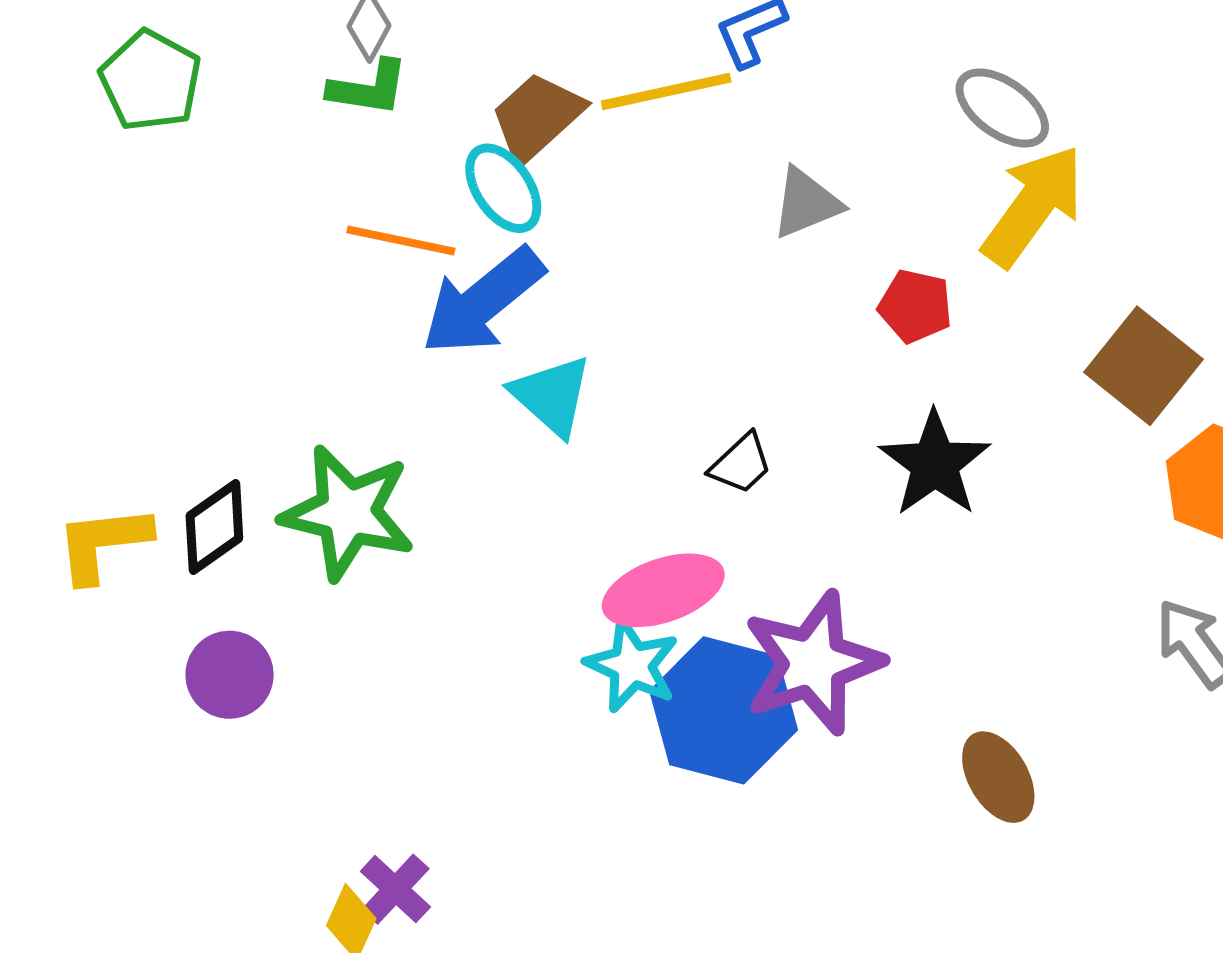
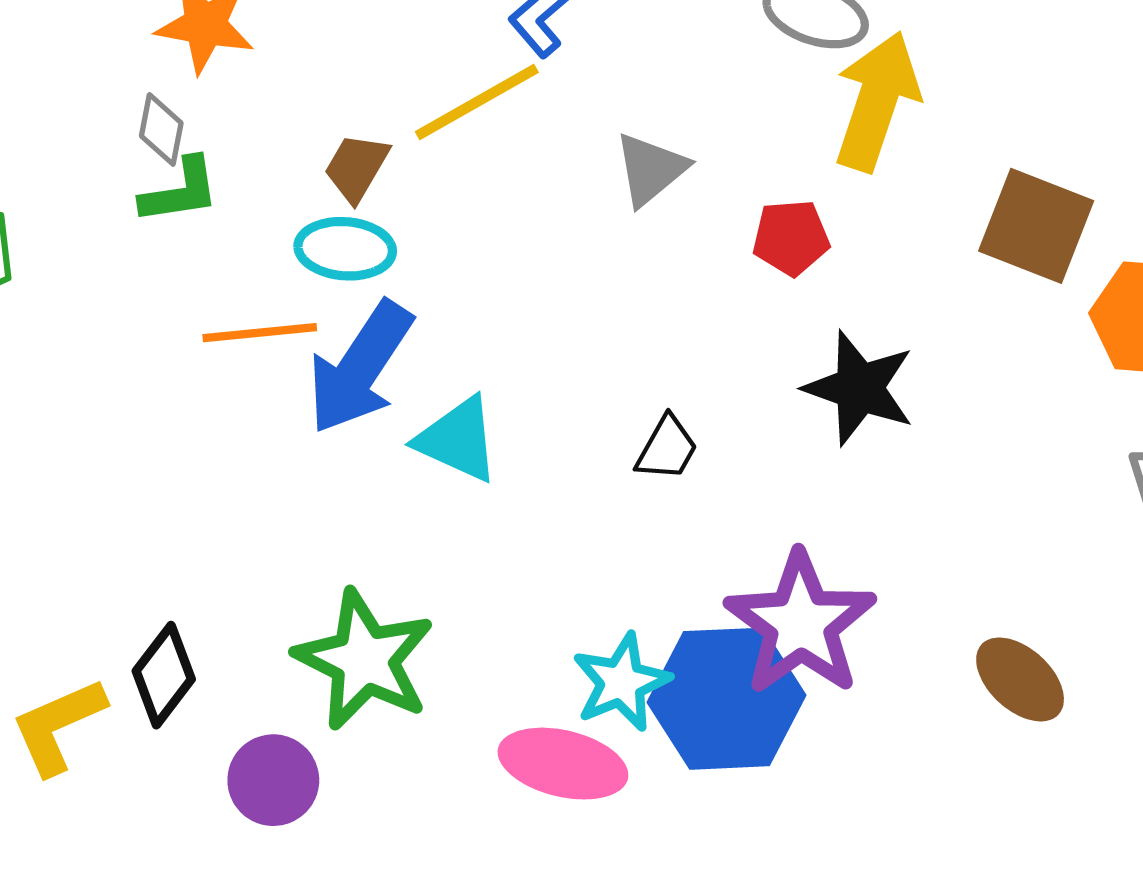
brown trapezoid: (537, 117) -> (356, 167), size x0.7
cyan ellipse: (503, 188) -> (345, 249), turned -34
green star: (348, 513) -> (364, 660), moved, turned 30
pink ellipse: (663, 590) -> (563, 764), moved, turned 50
cyan star: (632, 665) -> (621, 682), turned -30
purple circle: (230, 675) -> (273, 780), moved

